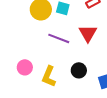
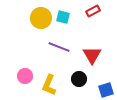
red triangle: (88, 33) -> (92, 55), moved

